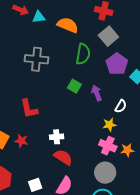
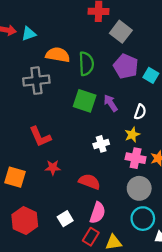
orange semicircle: (68, 25) -> (58, 55), moved
gray square: (108, 36) -> (121, 32), moved
green square: (74, 86) -> (85, 101), size x1.5
white cross: (57, 137) -> (101, 144), moved
red star: (21, 141) -> (53, 168), moved

